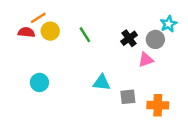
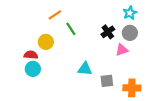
orange line: (38, 18) -> (55, 15), moved
cyan star: (169, 24) -> (130, 13), moved
yellow circle: (50, 31) -> (46, 42), moved
red semicircle: (26, 32) -> (31, 55), moved

